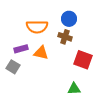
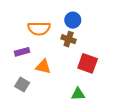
orange triangle: (41, 53) -> (43, 67), moved
gray square: (13, 67) -> (22, 85), moved

